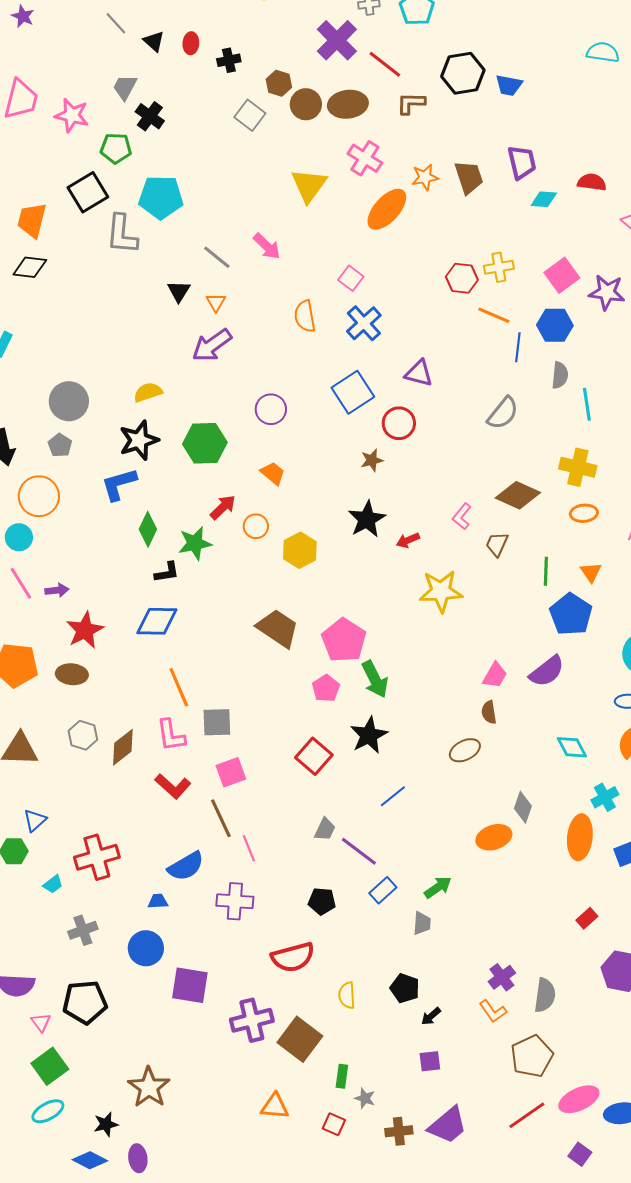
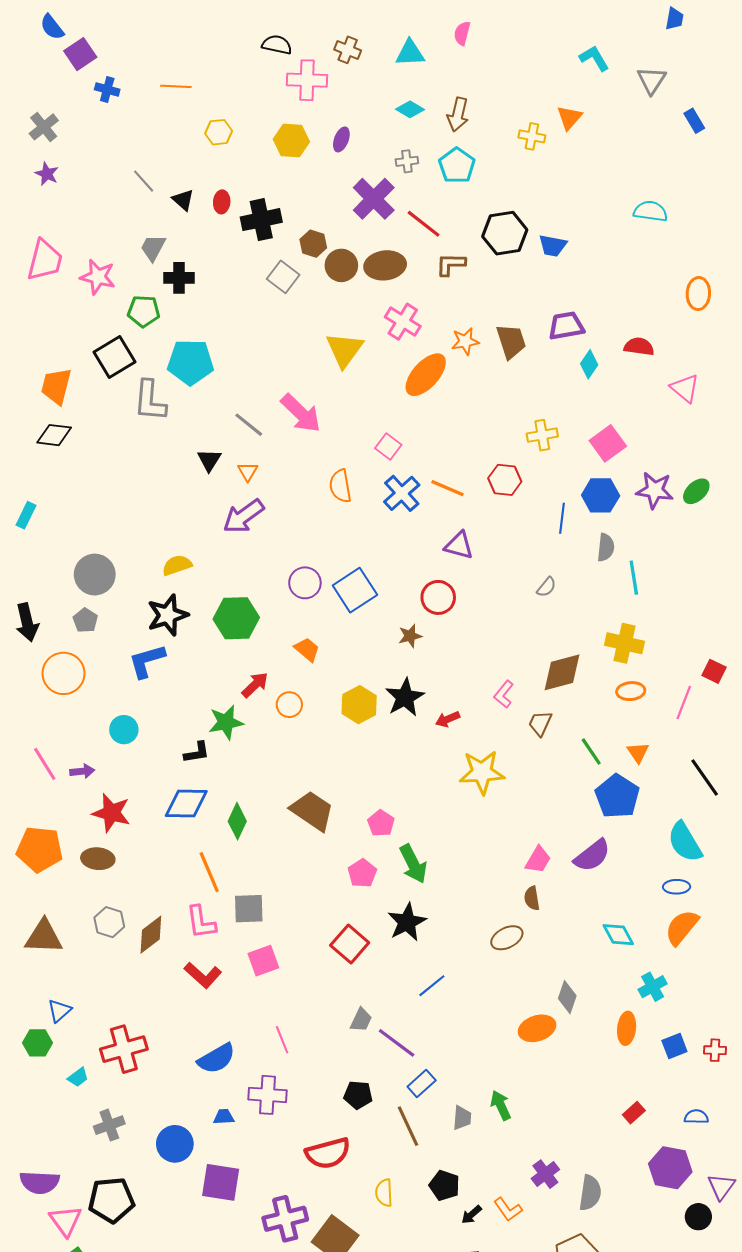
black cross: (229, 60) -> (261, 220), size x1.6
black cross: (150, 116) -> (179, 278), turned -36
purple trapezoid: (522, 162) -> (566, 326), turned -87
cyan diamond: (544, 199) -> (589, 364), turned -60
pink arrow: (267, 246) -> (301, 413), size x1.4
red hexagon: (462, 278) -> (505, 480), moved
purple star: (607, 292) -> (655, 490), moved
orange line: (494, 315) -> (448, 488), moved
blue square: (353, 392) -> (355, 590), moved
gray semicircle: (503, 413) -> (546, 587), size x0.6
brown diamond: (518, 495) -> (562, 672), turned -39
green diamond: (148, 529) -> (237, 821), moved
cyan circle: (19, 537) -> (124, 730), moved
yellow hexagon: (300, 550) -> (359, 705), moved
green line: (546, 571) -> (591, 751), turned -36
red star: (85, 630) -> (111, 813), turned -30
pink pentagon: (344, 640) -> (381, 823), size x0.6
brown line: (221, 818) -> (408, 1126), moved
orange ellipse: (580, 837) -> (627, 1028), size x0.7
green arrow: (438, 887) -> (501, 1105), moved, turned -80
blue trapezoid: (158, 901) -> (224, 1117), moved
orange L-shape: (493, 1011) -> (508, 1209), moved
pink triangle: (41, 1022) -> (66, 1221), size x1.6

